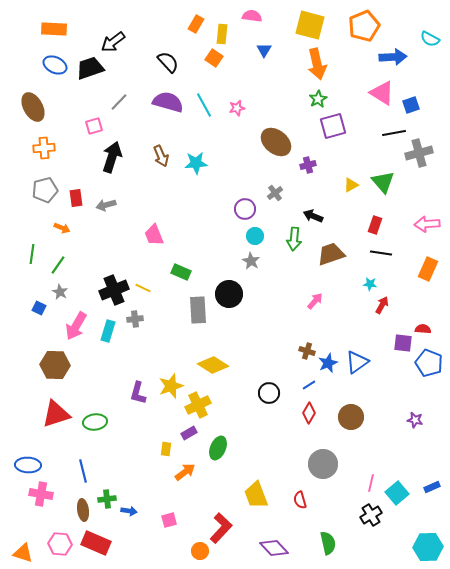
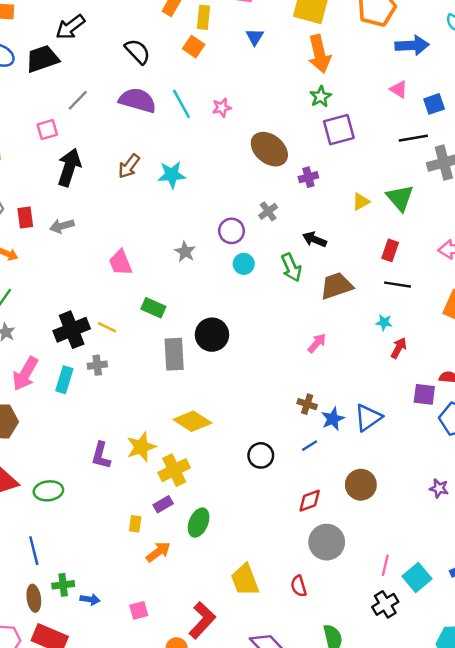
pink triangle: (382, 93) -> (399, 89), size x0.6
brown arrow: (161, 156) -> (129, 166), turned 60
green arrow: (294, 239) -> (291, 267), turned -30
gray star: (251, 261) -> (185, 252), moved
red diamond: (309, 413) -> (310, 501), moved, turned 40

